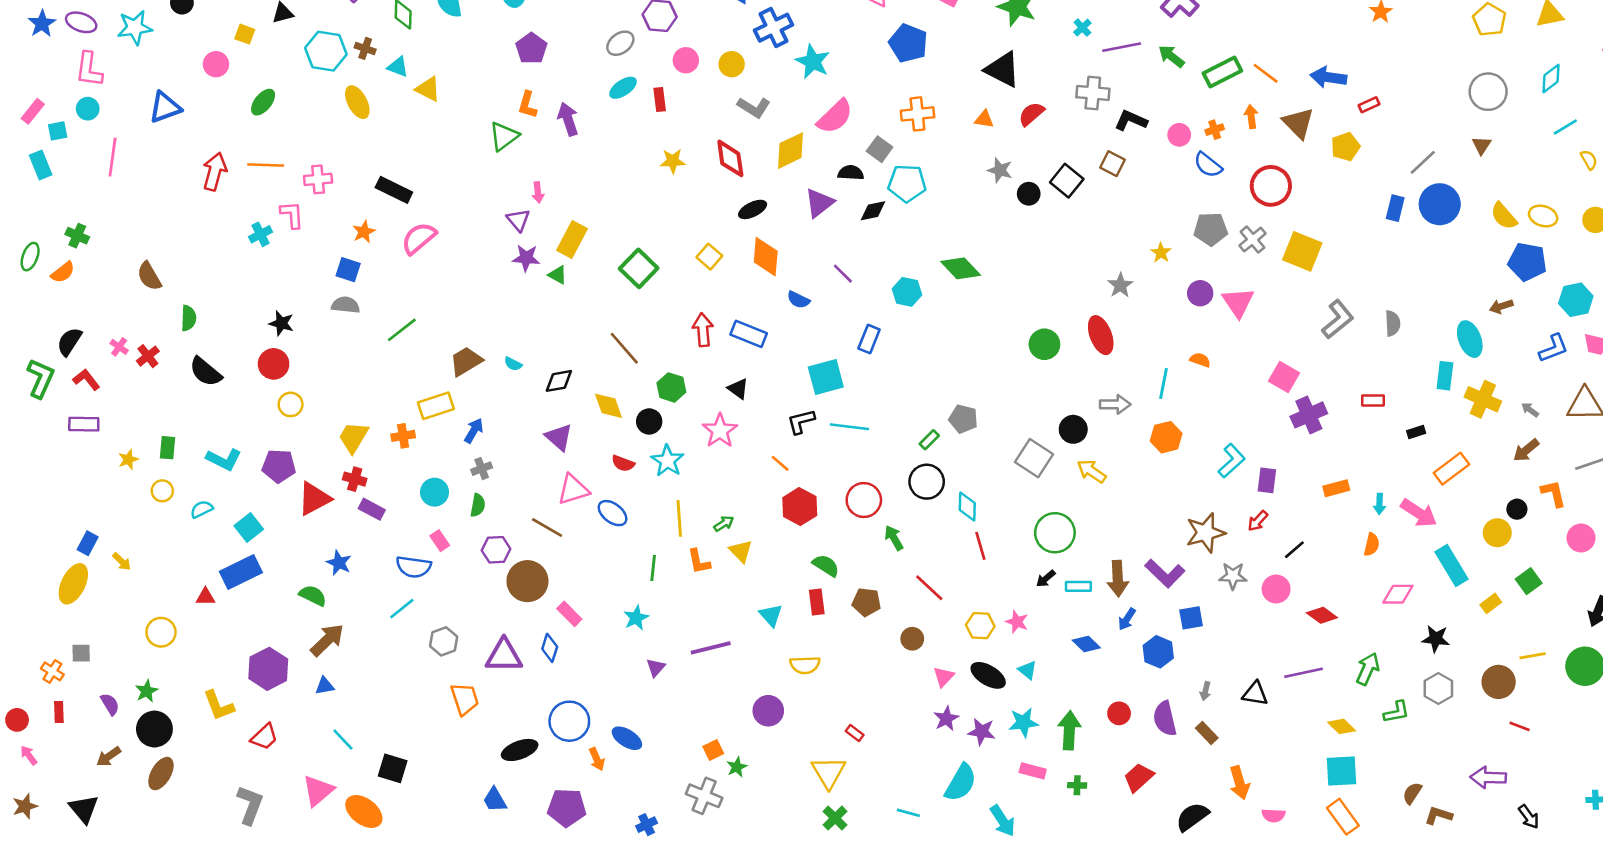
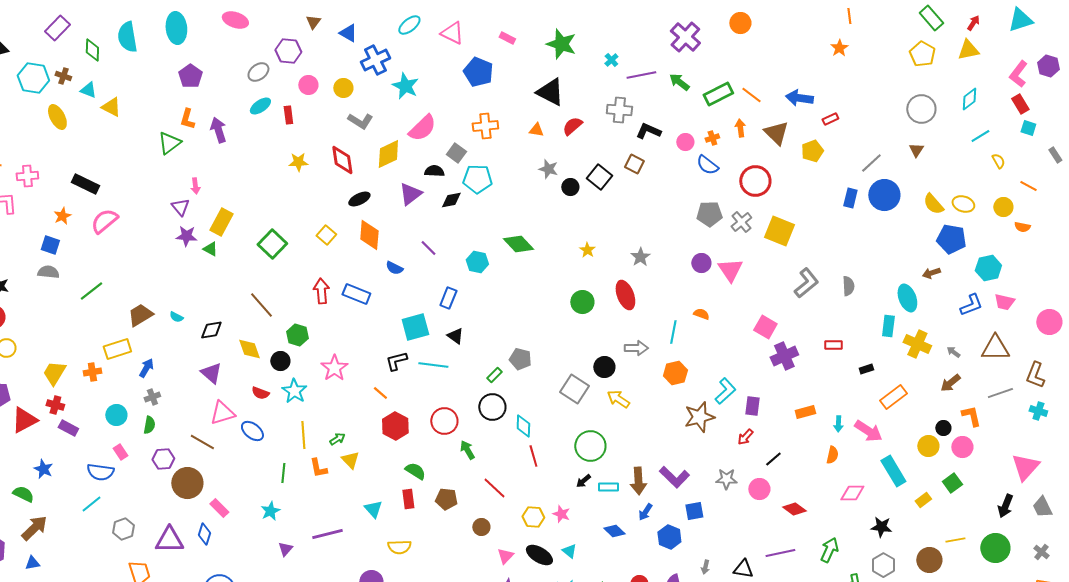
yellow star: (1161, 253) -> (587, 250), moved
black triangle: (738, 389) -> (455, 336), moved
brown star: (1205, 533) -> (699, 417), moved
pink circle: (1581, 538) -> (962, 447), moved

